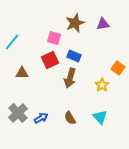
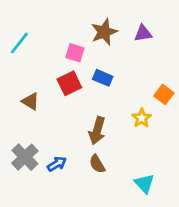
cyan line: (12, 42) -> (19, 43), moved
brown triangle: (22, 73) -> (30, 101), turned 32
brown arrow: (70, 78) -> (97, 131), moved
cyan triangle: (100, 117) -> (144, 183), moved

